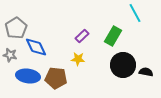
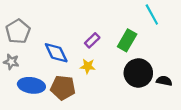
blue diamond: (36, 47) -> (56, 53), moved

